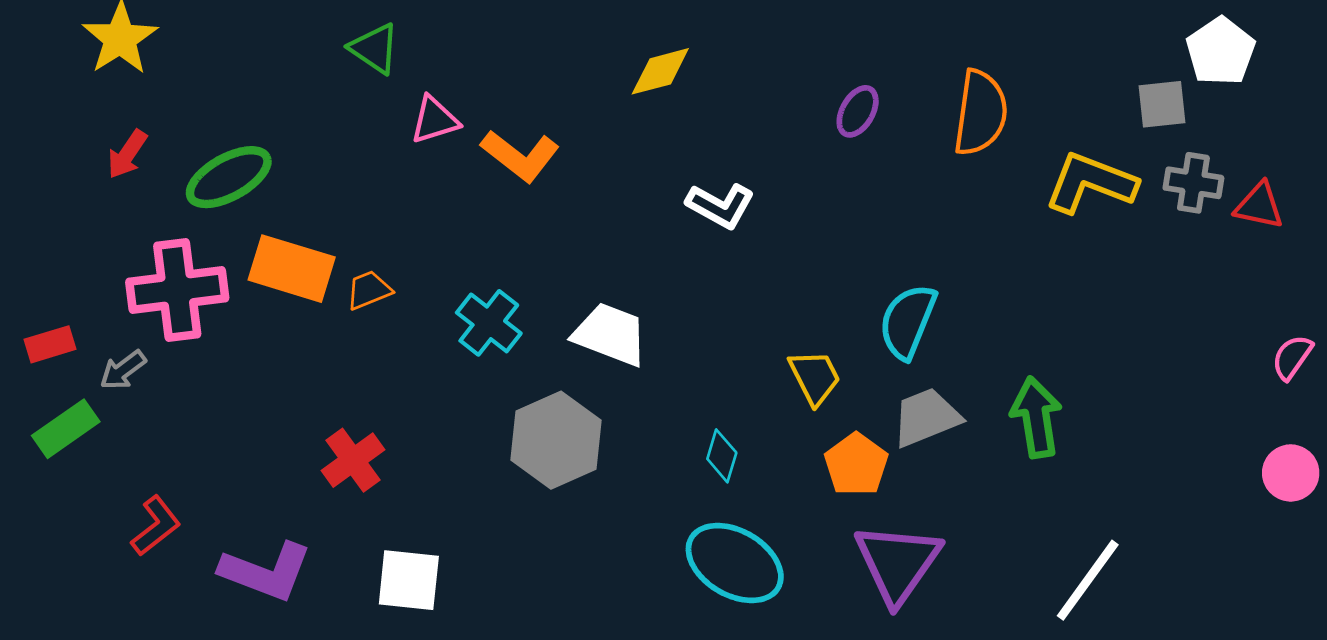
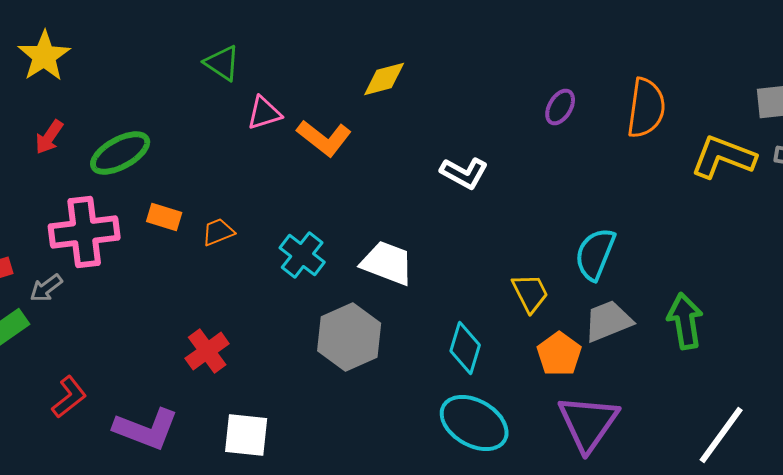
yellow diamond: (660, 71) -> (384, 79), moved
orange rectangle: (292, 269) -> (164, 217), size x0.6
cyan diamond: (722, 456) -> (465, 348), size x1.4

